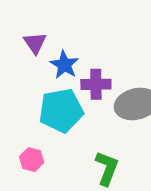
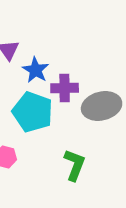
cyan pentagon: (61, 111) -> (33, 112), turned 30

